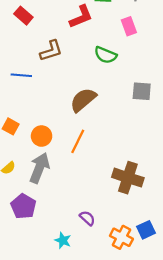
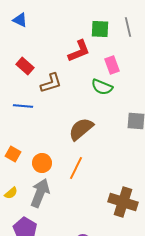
red rectangle: (23, 16) -> (25, 66), moved
pink rectangle: (129, 26) -> (112, 65), moved

